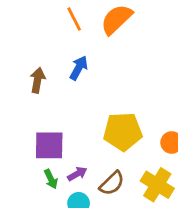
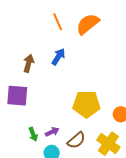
purple square: (49, 145) -> (17, 96), moved

